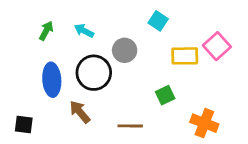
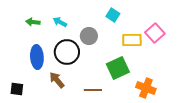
green arrow: (46, 31) -> (33, 22), turned -112
green square: (165, 95) -> (118, 68), size x1.6

